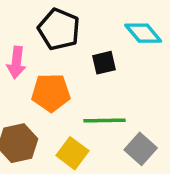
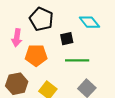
green line: (104, 120) -> (77, 60), moved

